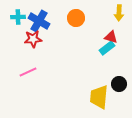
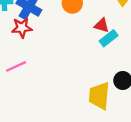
red triangle: (111, 37) -> (102, 25), moved

